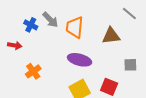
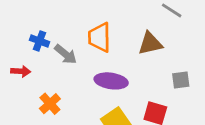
gray arrow: (50, 20) -> (66, 54), moved

